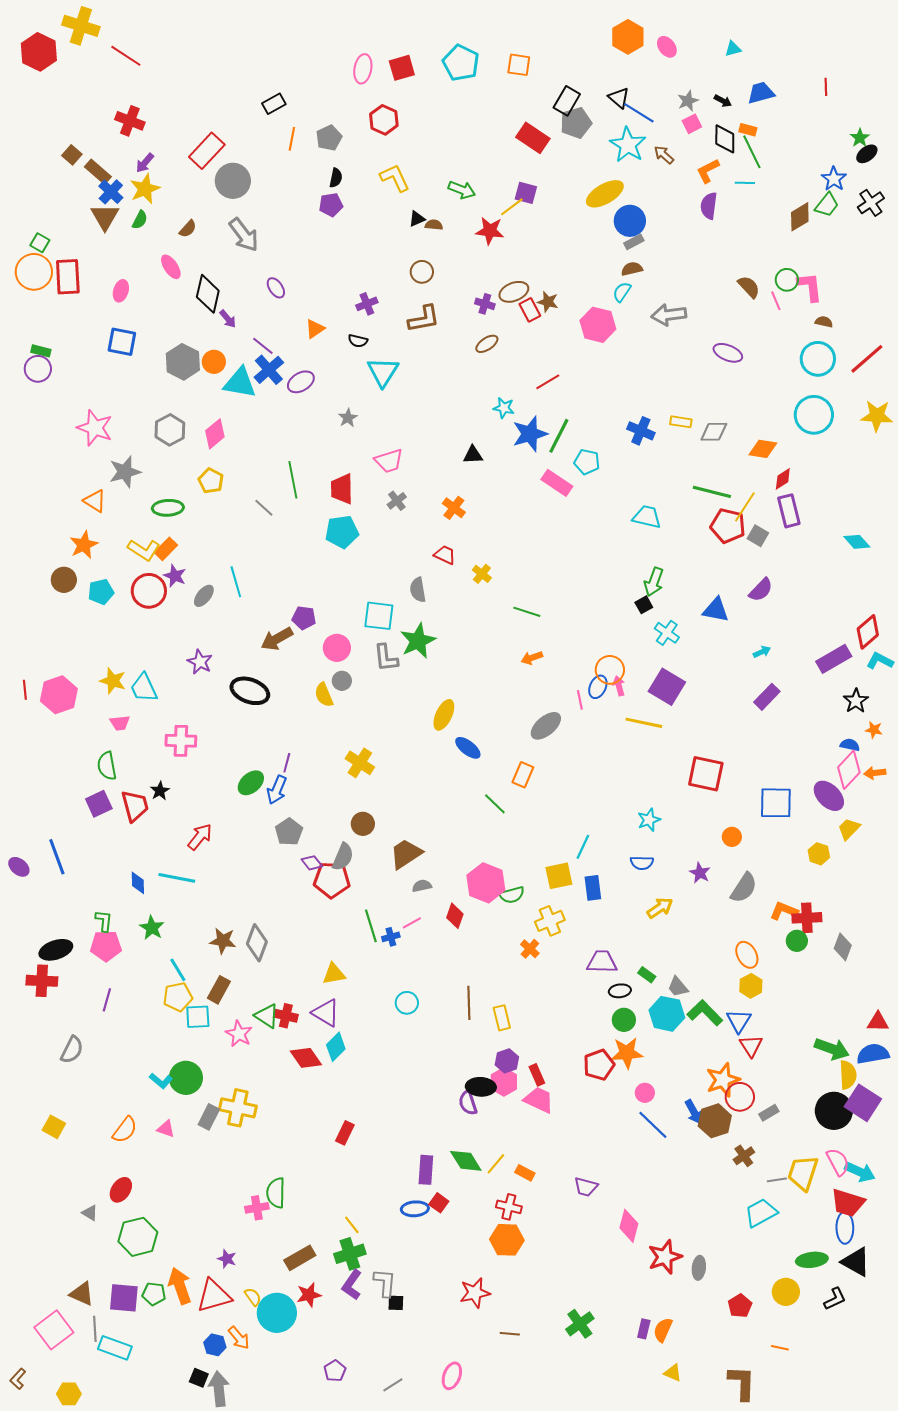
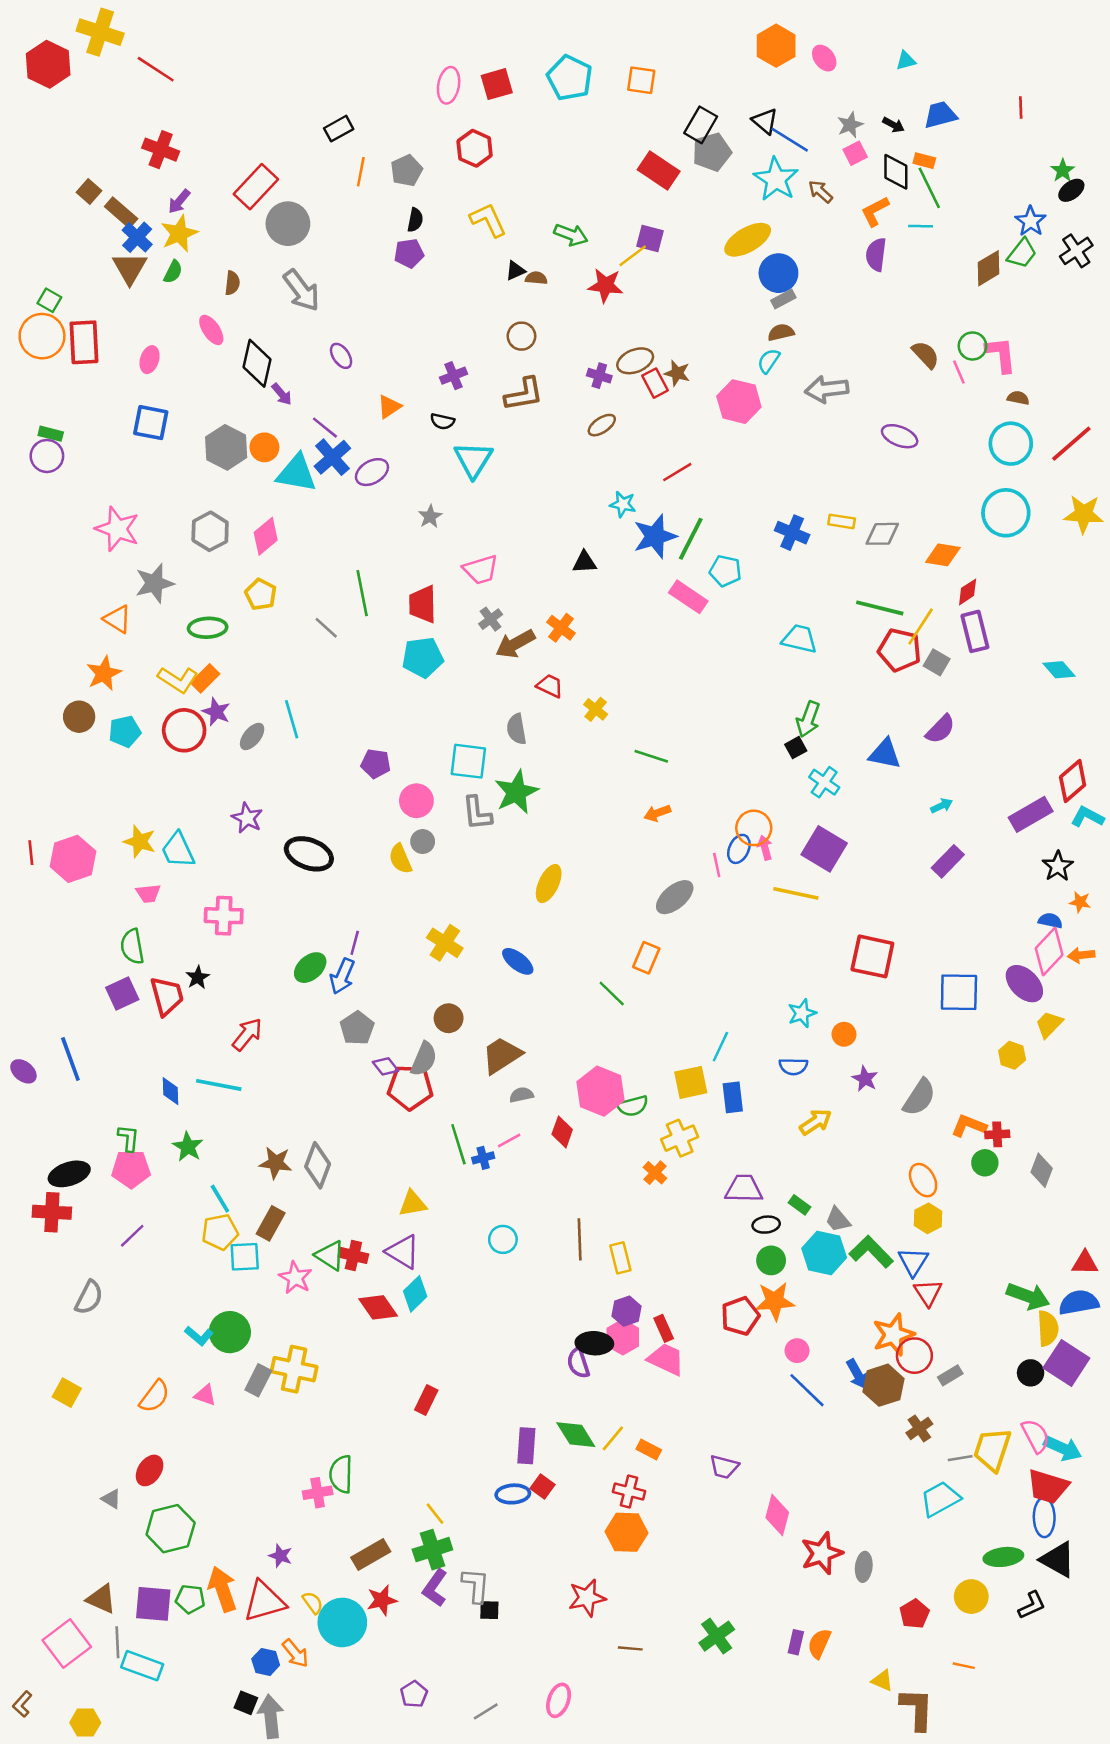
brown semicircle: (188, 229) -> (232, 283), turned -36
brown arrow: (277, 639) -> (515, 644), moved
blue ellipse: (468, 748) -> (518, 961), moved
orange circle: (732, 837) -> (844, 1034), moved
red cross: (807, 918) -> (997, 1134), size x0.7
purple line: (107, 1000) -> (132, 1236), turned 30
black circle: (834, 1111) -> (1031, 1373), size x0.6
yellow triangle: (673, 1373) -> (882, 1681), moved

